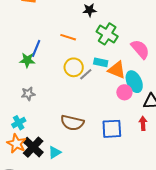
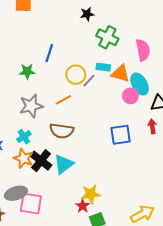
orange line: (68, 37) -> (64, 100), moved, turned -42
blue line: (36, 48) -> (49, 53), moved
pink semicircle: (140, 49) -> (143, 50), turned 35
gray star: (28, 94) -> (31, 106), size x1.6
brown semicircle: (72, 123) -> (62, 131), moved
cyan triangle: (55, 152) -> (64, 164), size x1.5

